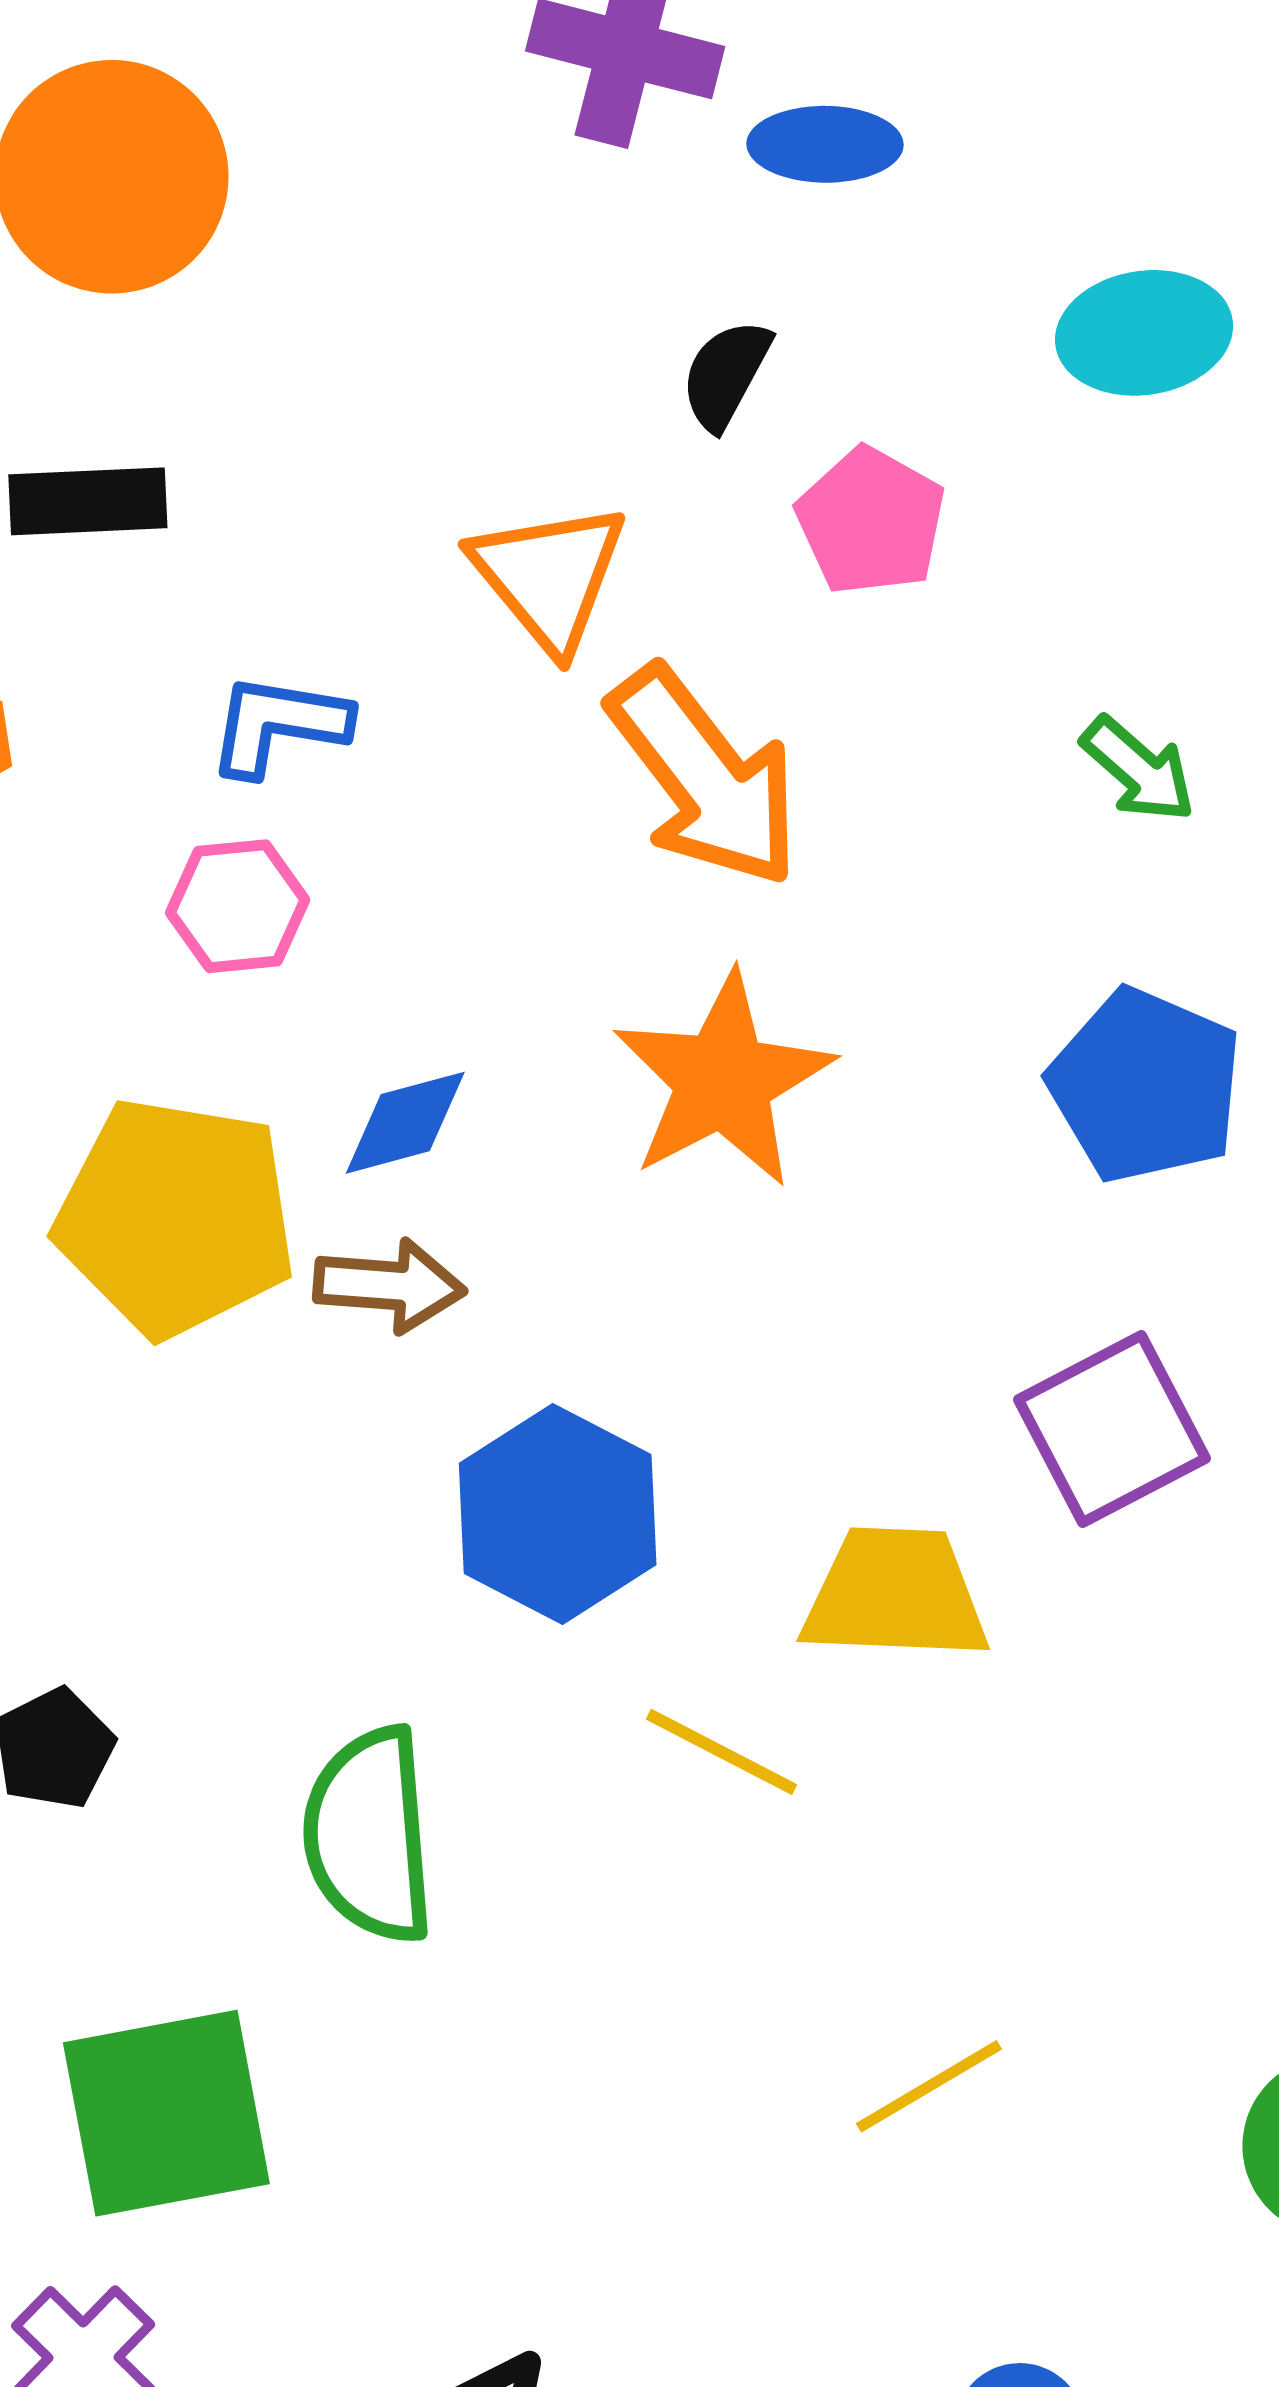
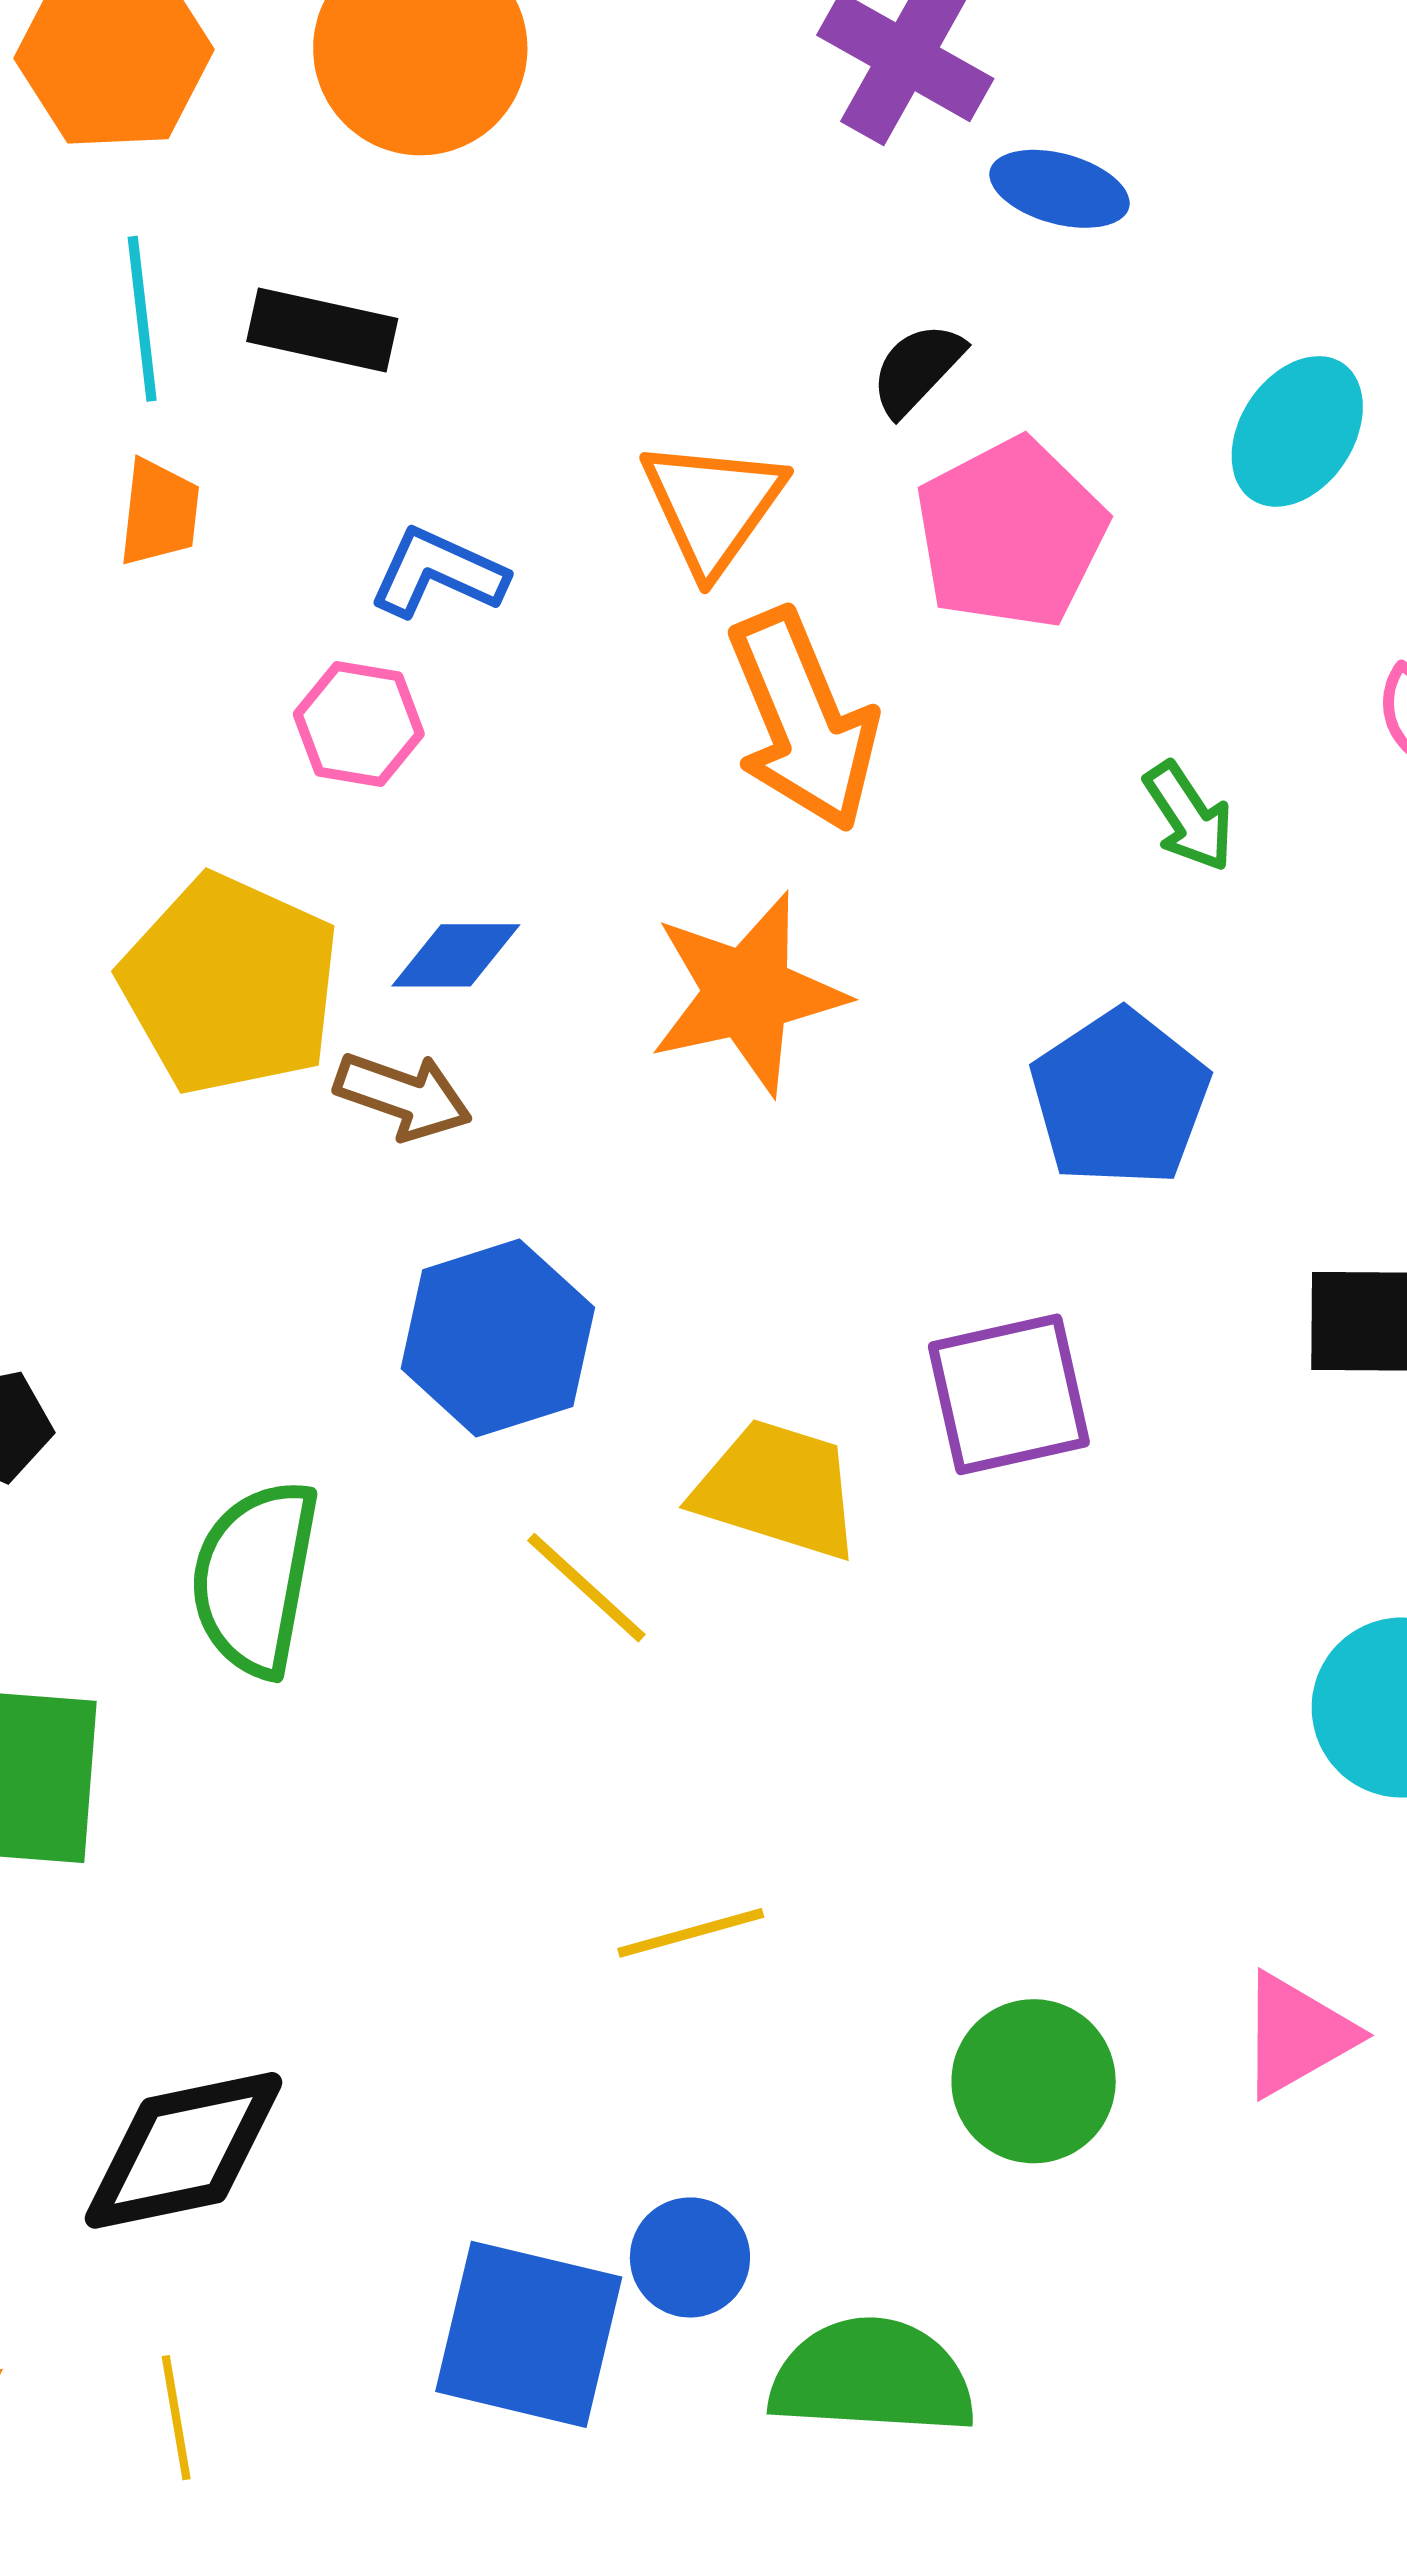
cyan ellipse: (1144, 333) -> (1297, 431), turned -63
pink pentagon: (871, 521) -> (1011, 533), size x1.4

